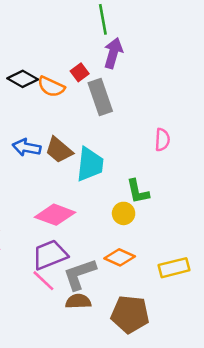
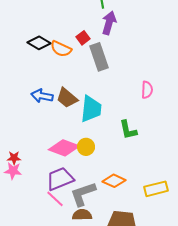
yellow circle: (124, 213) -> (86, 147), moved

